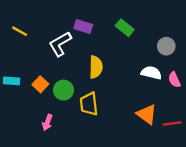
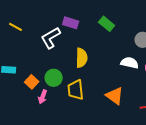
orange square: (40, 84) -> (32, 82), moved
orange triangle: (147, 114) -> (115, 96), moved
pink arrow: (47, 122) -> (43, 97), moved

